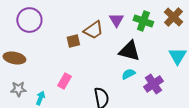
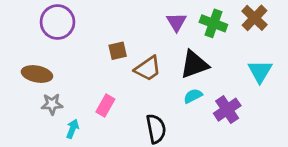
brown trapezoid: (93, 30) -> (148, 69), moved
black triangle: (129, 51) -> (194, 64), turned -35
gray star: (18, 89) -> (52, 104), moved

